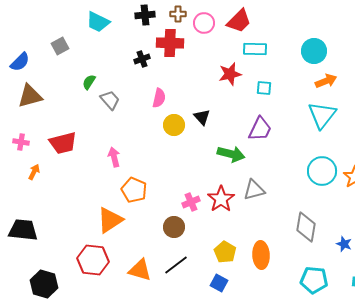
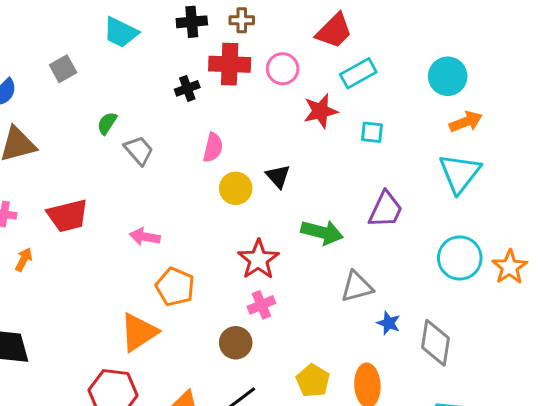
pink circle: (204, 23) -> (283, 69), moved
cyan rectangle: (255, 49) -> (358, 73), turned -30
purple trapezoid: (260, 129) -> (386, 210), moved
pink arrow: (114, 157) -> (145, 237), turned -66
red star: (221, 199) -> (258, 259), moved
blue star: (344, 244) -> (389, 323), moved

